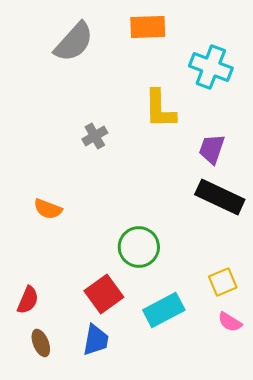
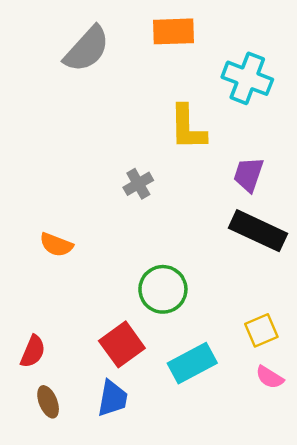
gray cross: (95, 136) -> (138, 184), moved

